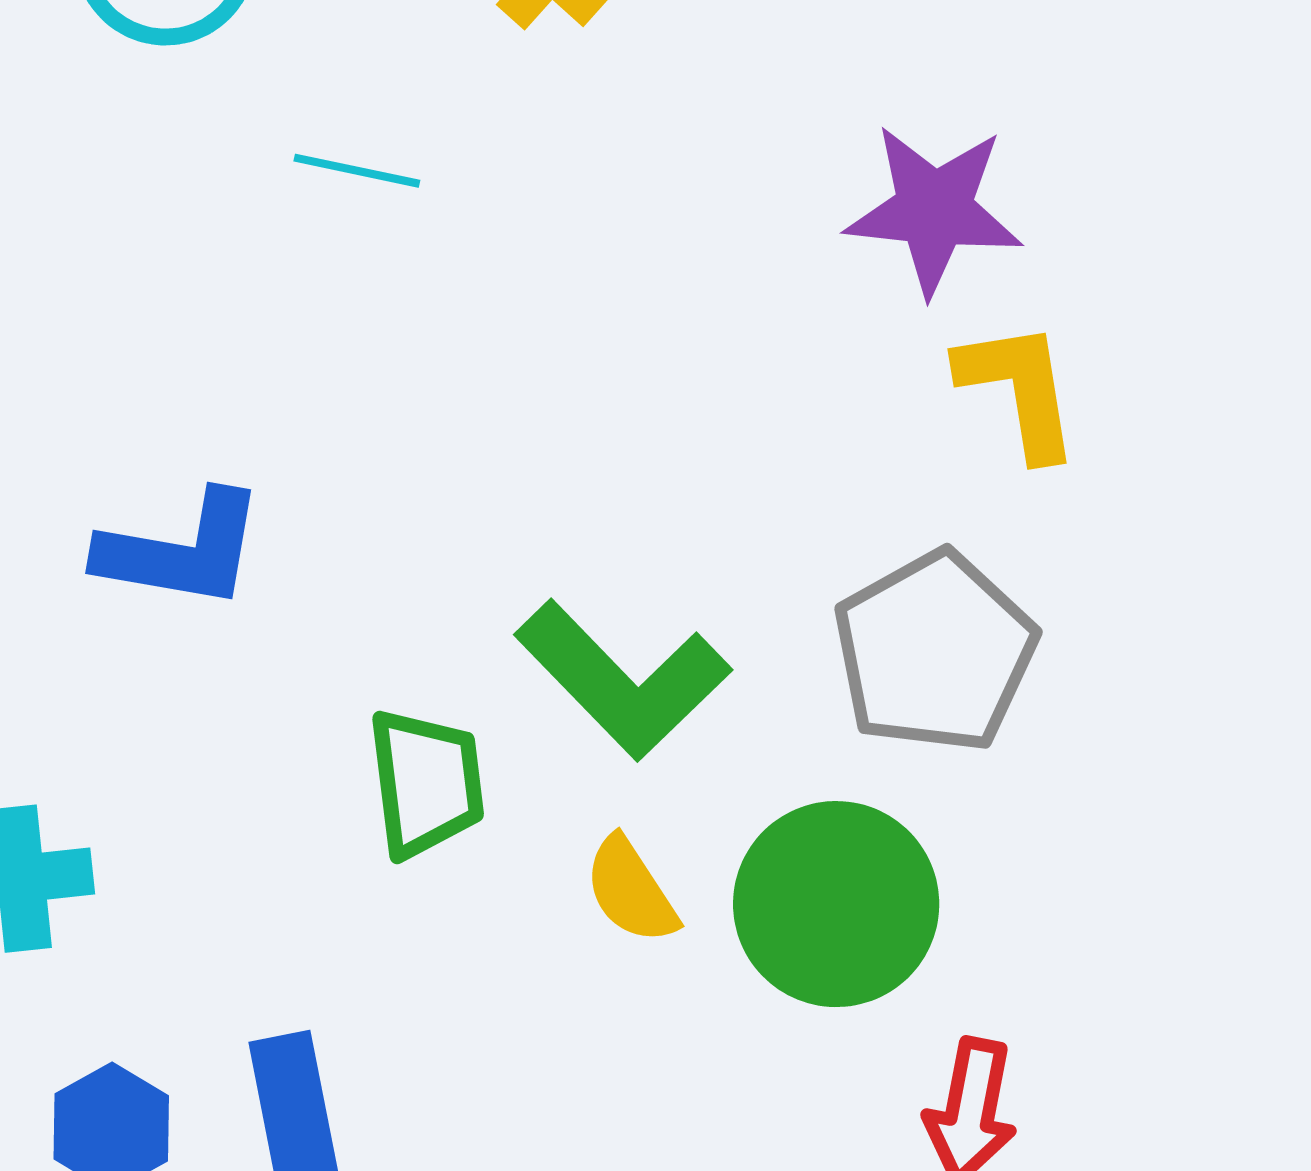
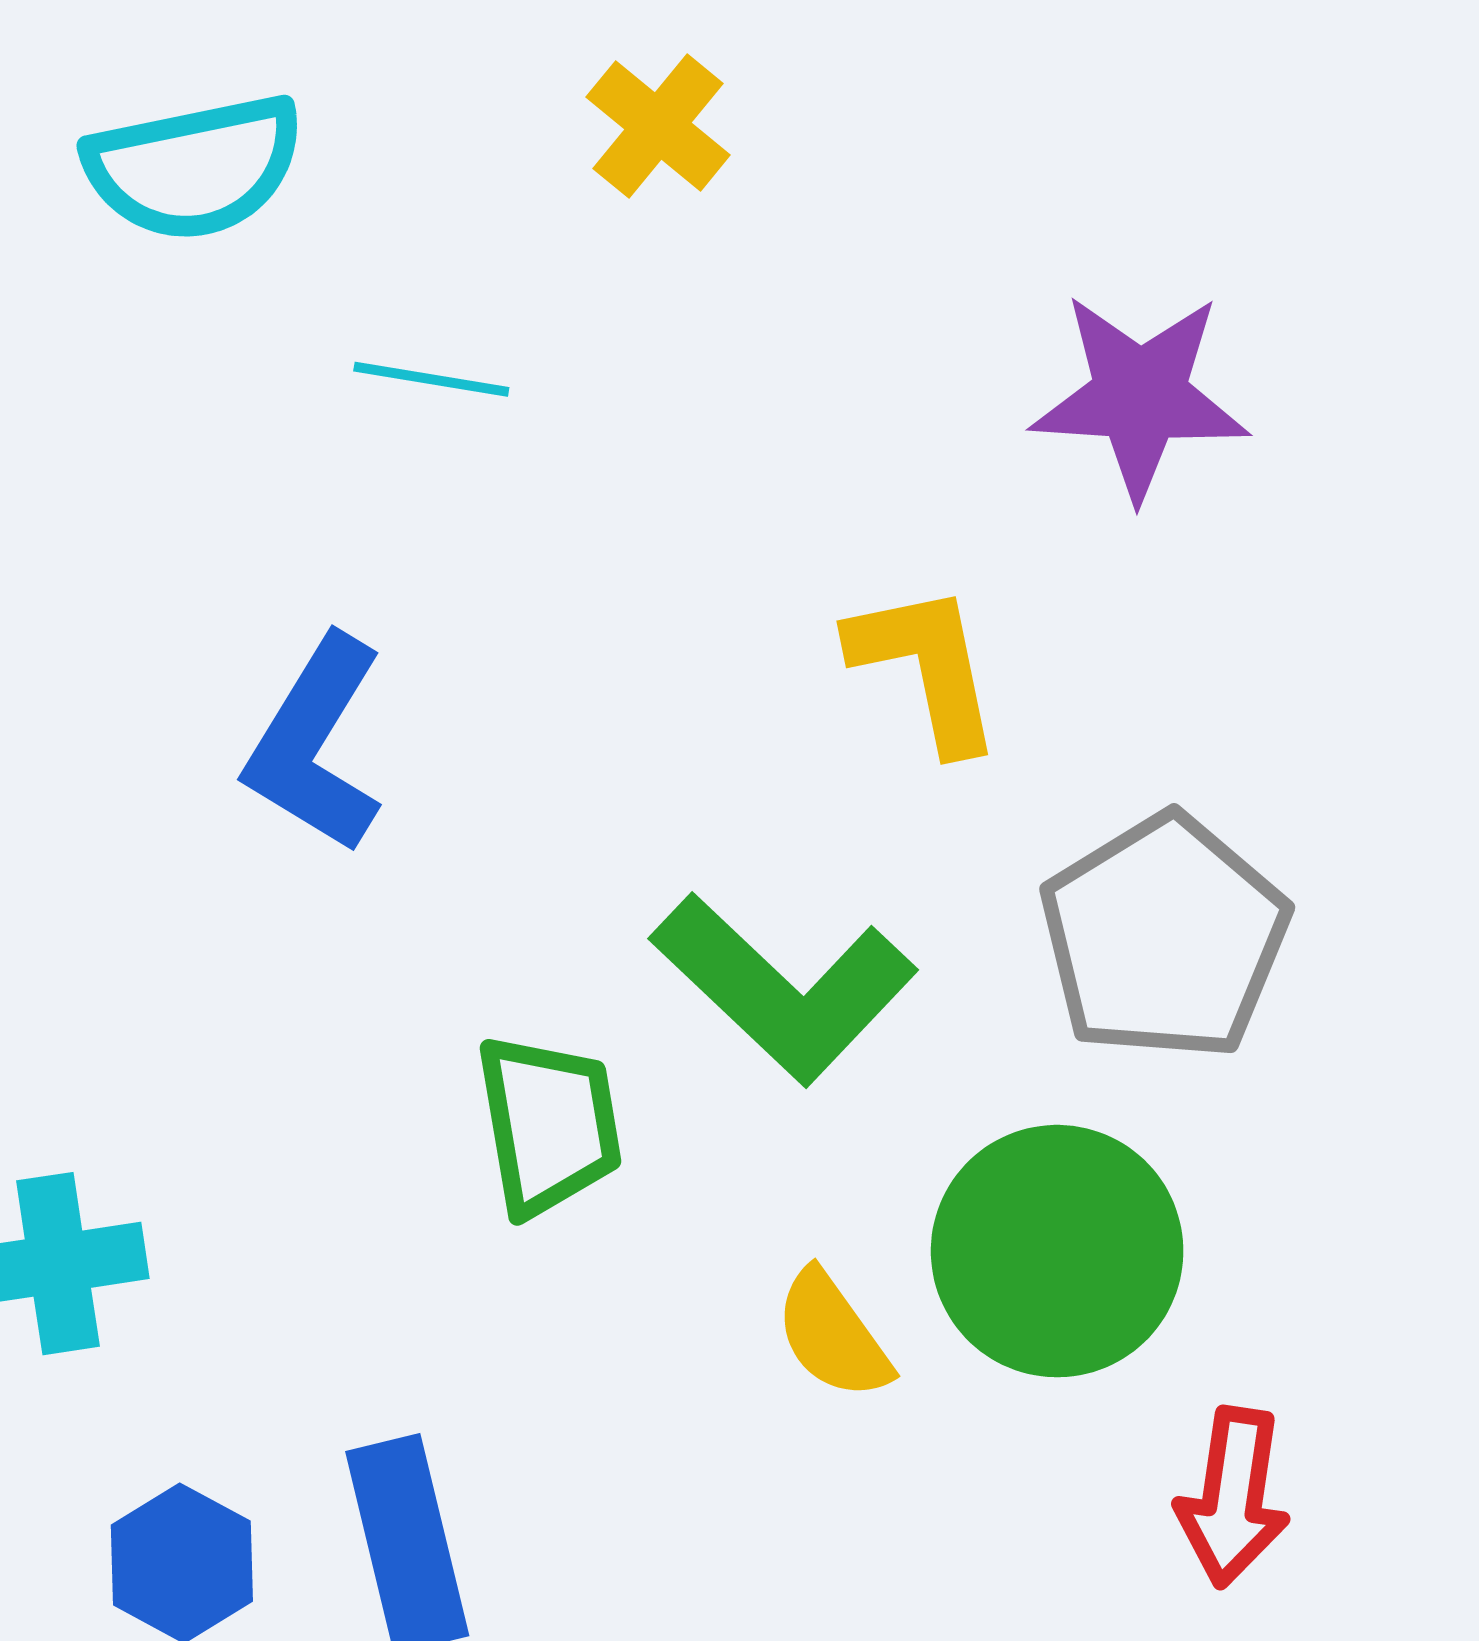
yellow L-shape: (1019, 390) -> (926, 667), moved
blue L-shape: (181, 550) -> (315, 744), moved, turned 114
yellow semicircle: (631, 890) -> (833, 1335), moved

